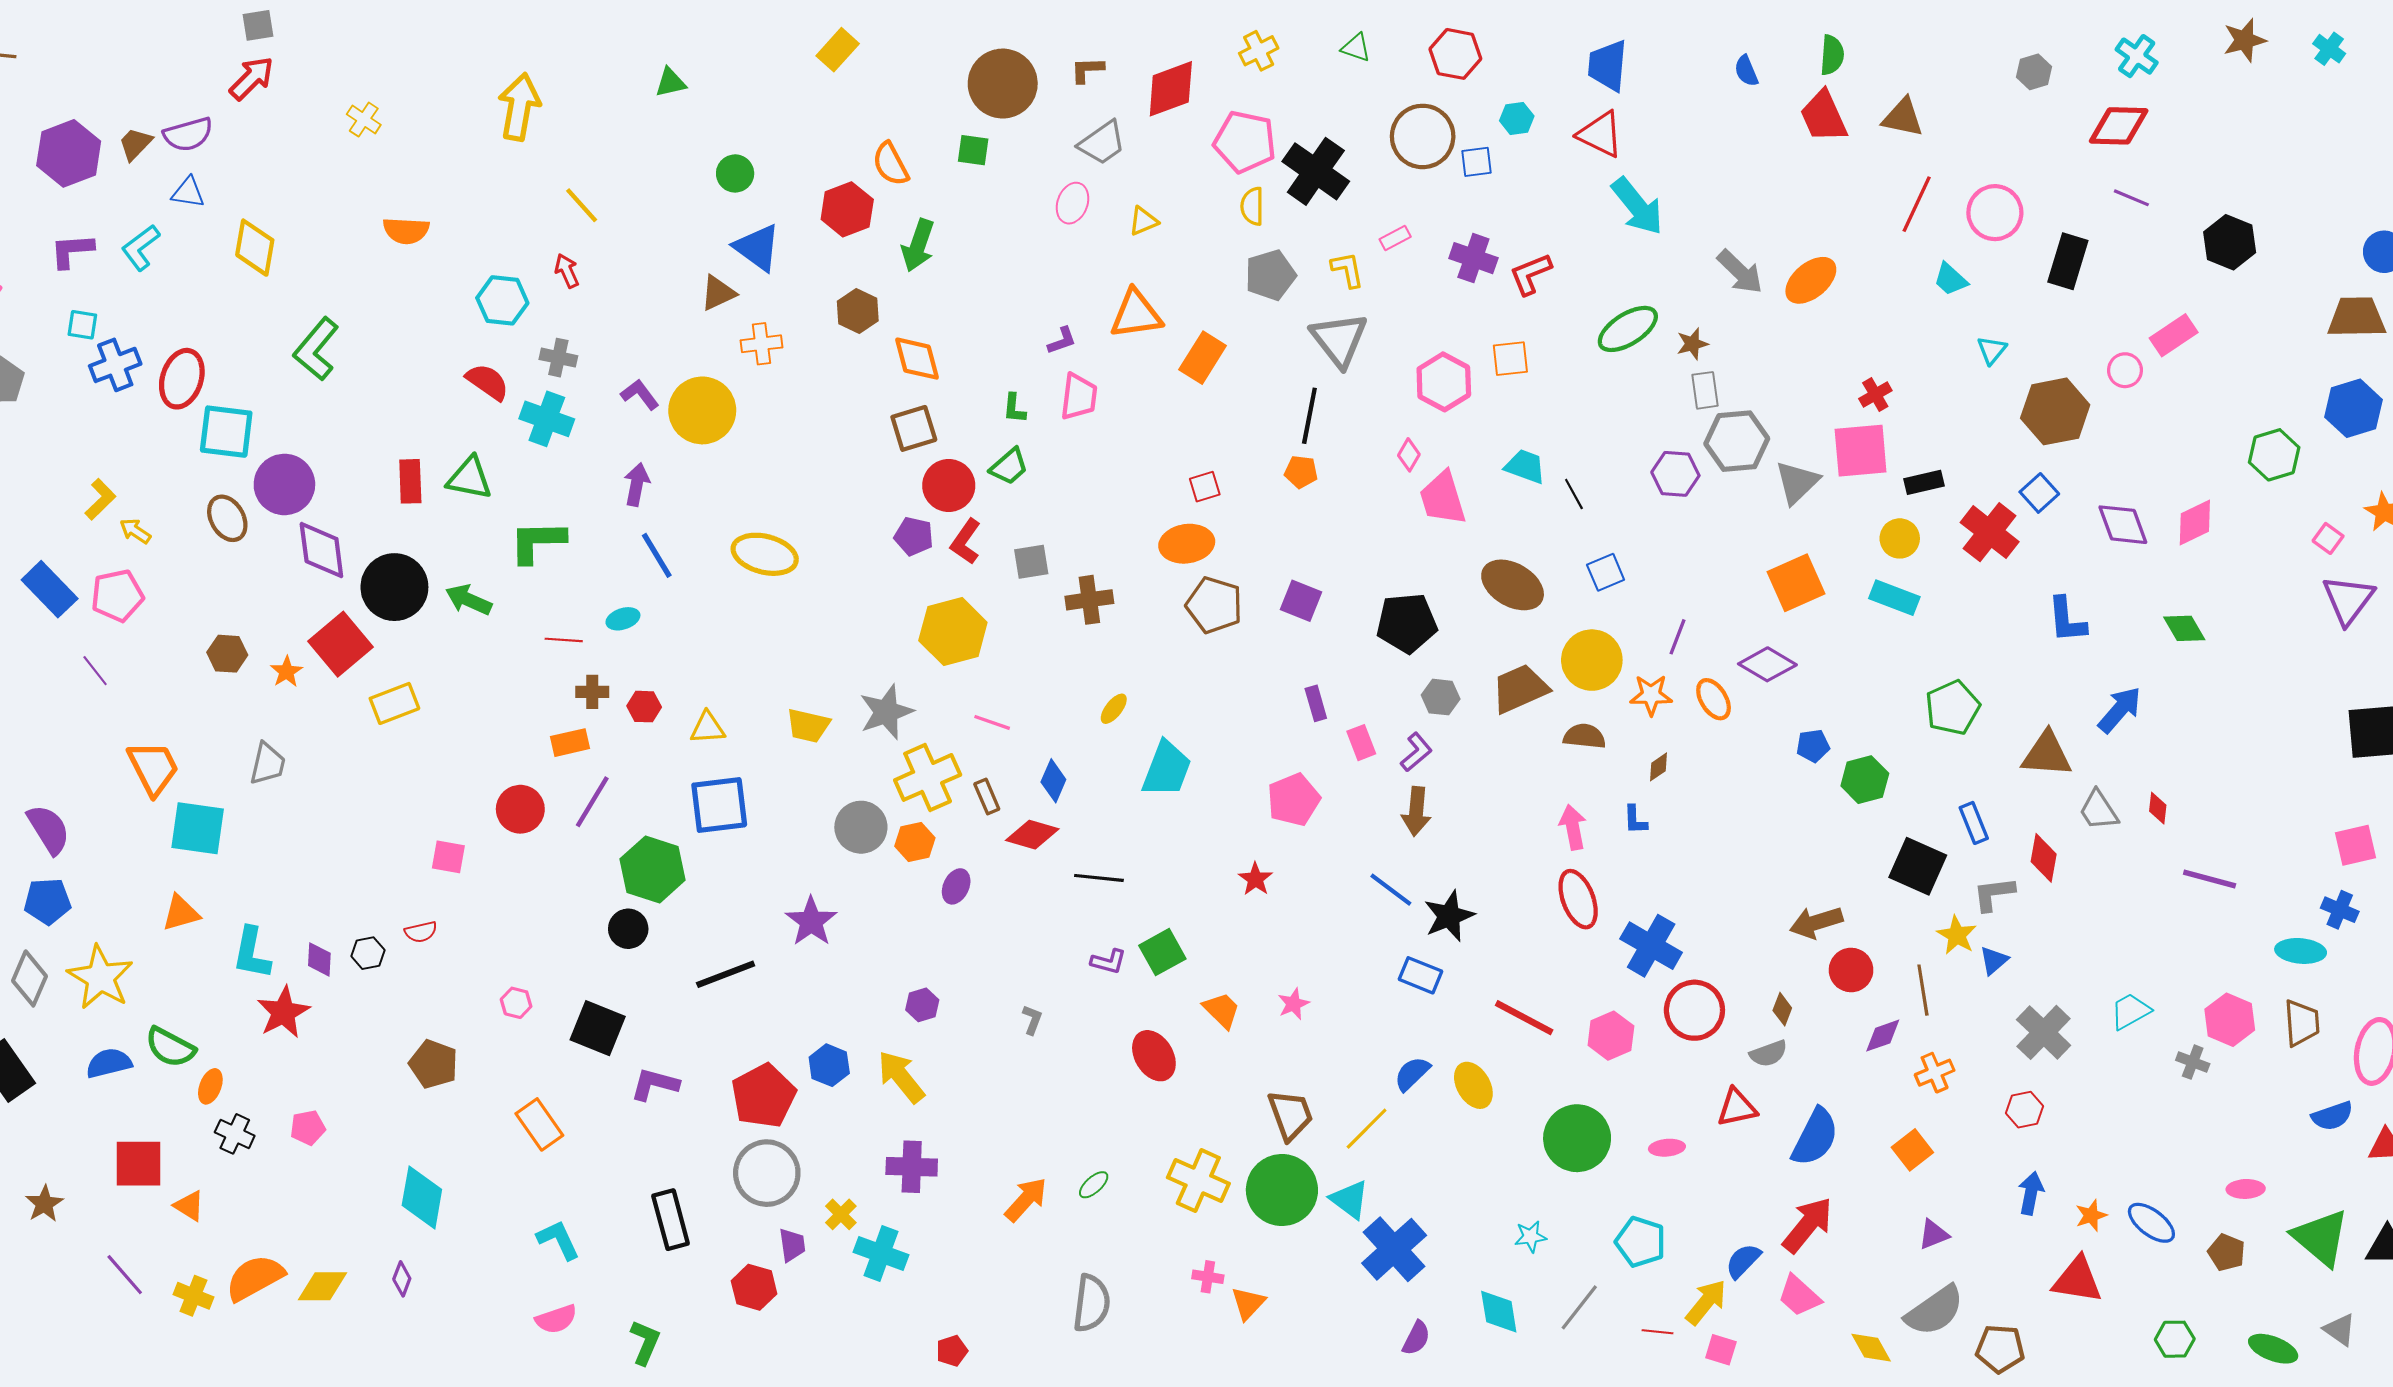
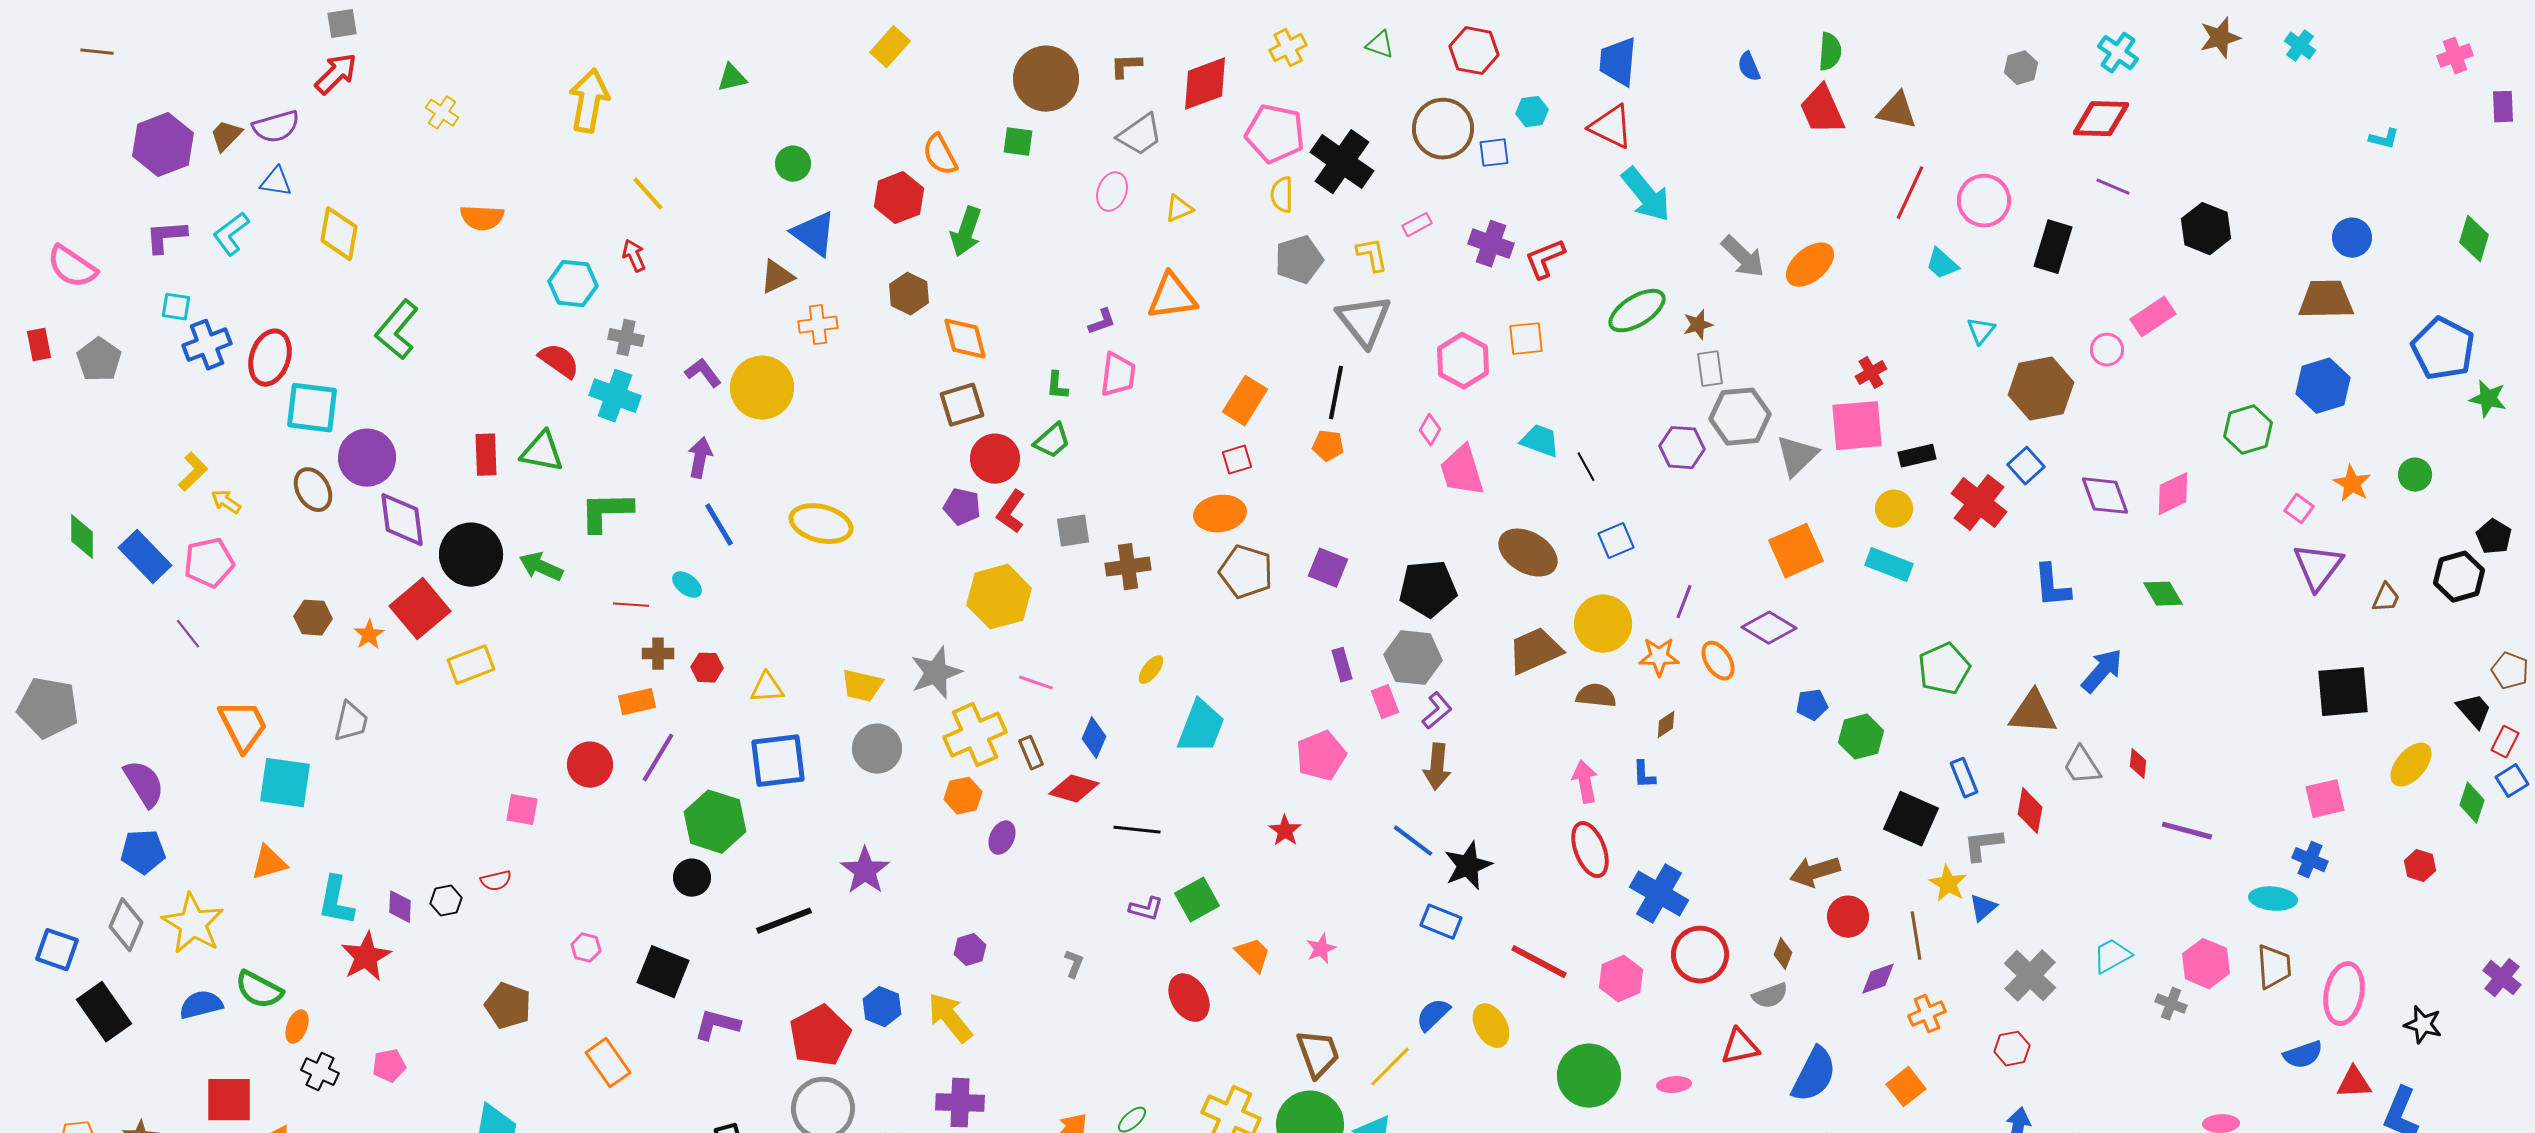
orange rectangle: (1203, 358) -> (1245, 401), moved
cyan ellipse: (623, 619) -> (687, 585), turned 56
gray hexagon: (1441, 697) -> (1413, 658), moved, size x1.6
gray circle: (861, 827) -> (877, 749), moved

